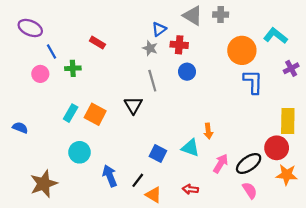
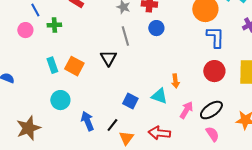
cyan rectangle: (71, 113) -> (52, 65), turned -49
red circle: (277, 148) -> (214, 71), moved
red arrow: (190, 189) -> (159, 133), size x1.5
orange triangle: (153, 195) -> (126, 138), turned 35

